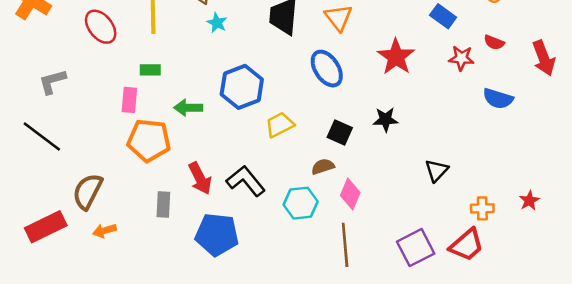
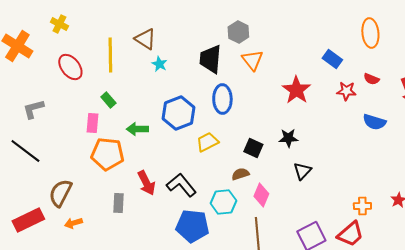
blue ellipse: (327, 69) -> (222, 99), moved, turned 32
green rectangle: (150, 70) -> (108, 100), turned 49
black triangle: (437, 170) -> (302, 171), moved
blue pentagon: (217, 235) -> (192, 226), moved

